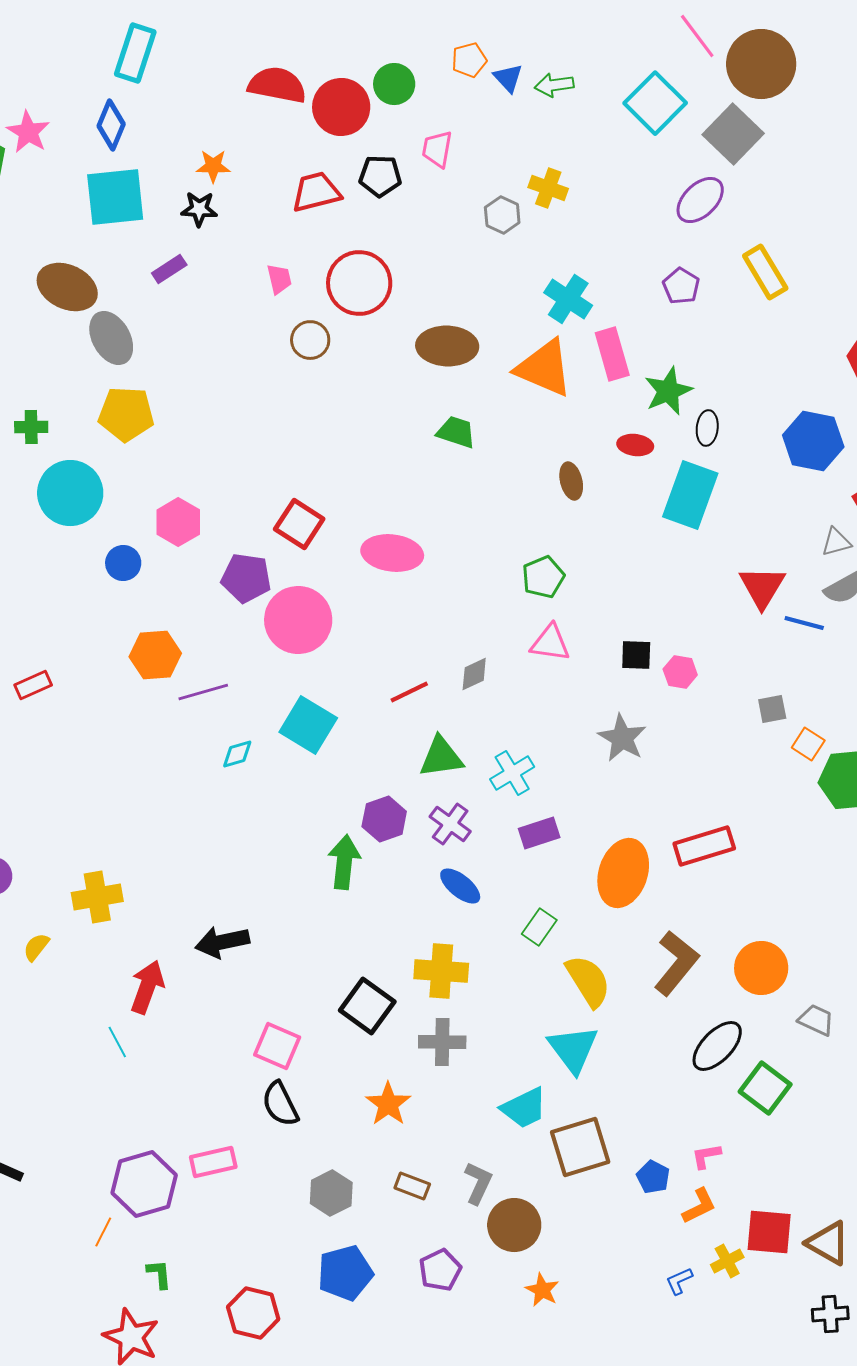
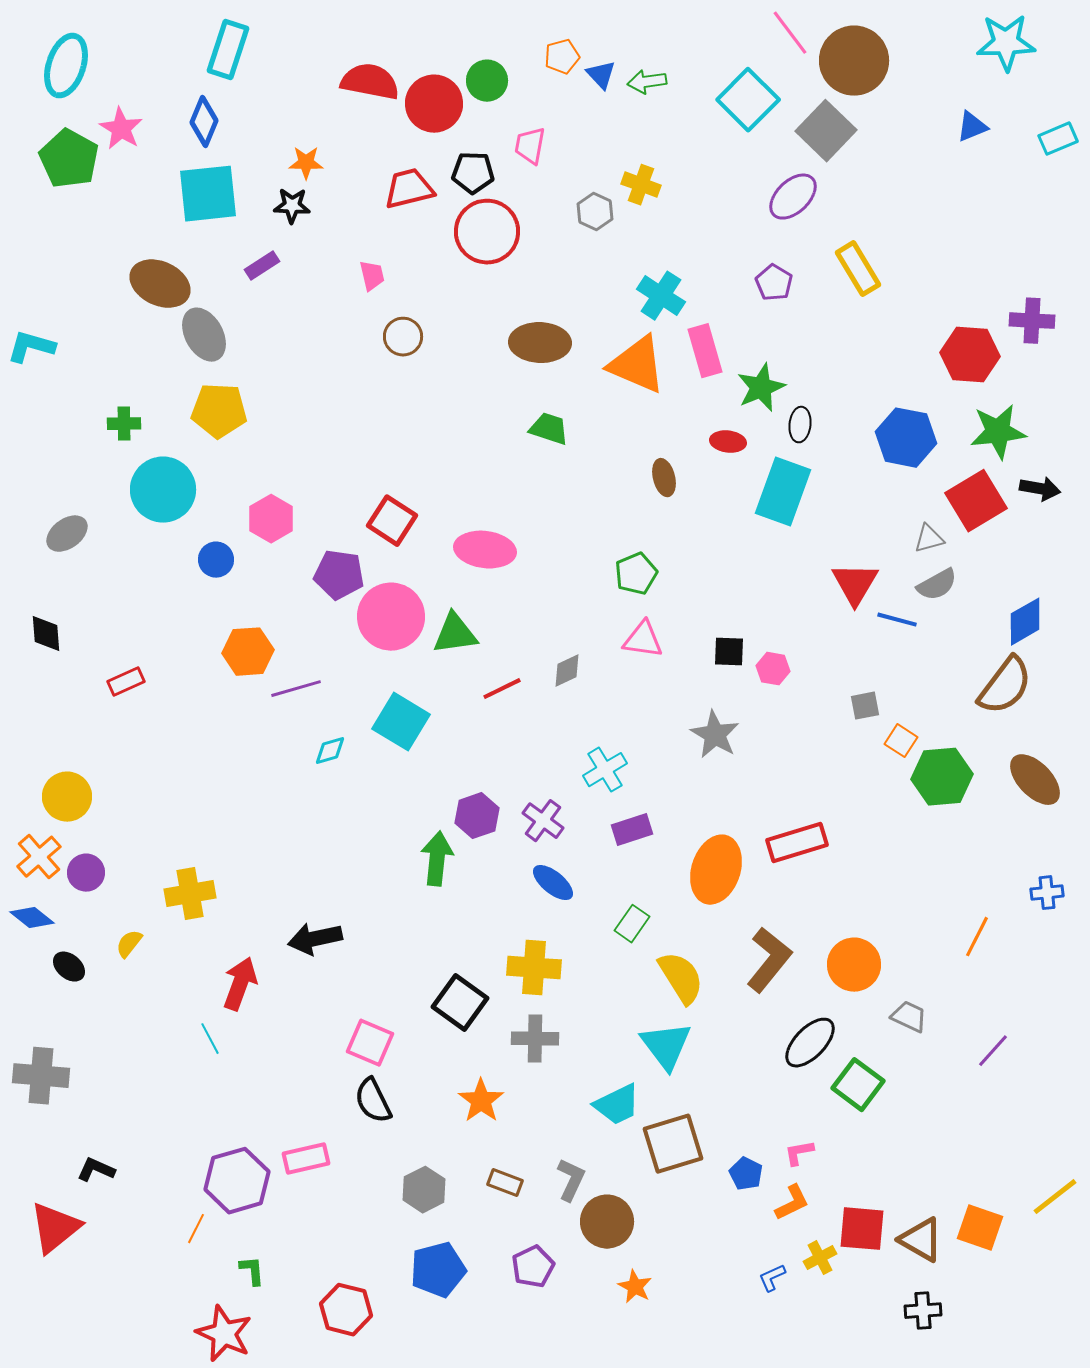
red circle: (359, 283) -> (487, 232), moved
green triangle: (441, 757) -> (455, 634), moved

